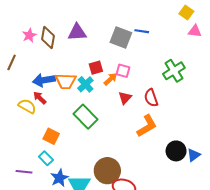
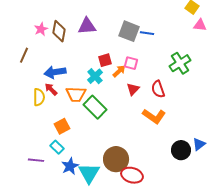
blue line: (142, 31) -> (147, 33), moved
orange trapezoid: (66, 81) -> (76, 94), moved
yellow semicircle: (27, 106) -> (39, 97), turned 60
orange L-shape: (147, 126) -> (154, 116), turned 65
orange square: (51, 136) -> (62, 126), turned 35
black circle: (176, 151) -> (181, 150), moved

